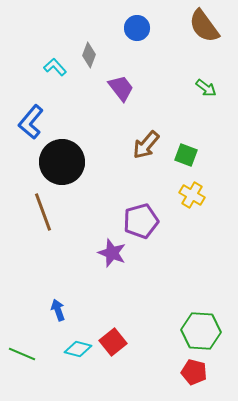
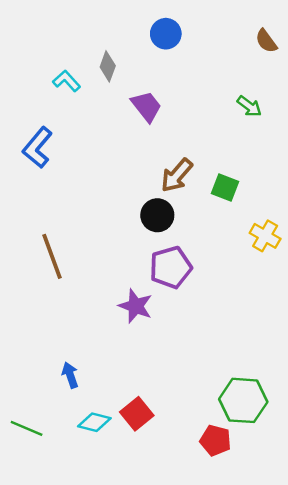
brown semicircle: (204, 26) -> (266, 41), moved, size x0.6
black circle: (62, 162) -> (157, 215), moved, size x0.6
yellow cross: (192, 195) -> (265, 236), moved
red pentagon: (194, 372) -> (215, 440), moved

